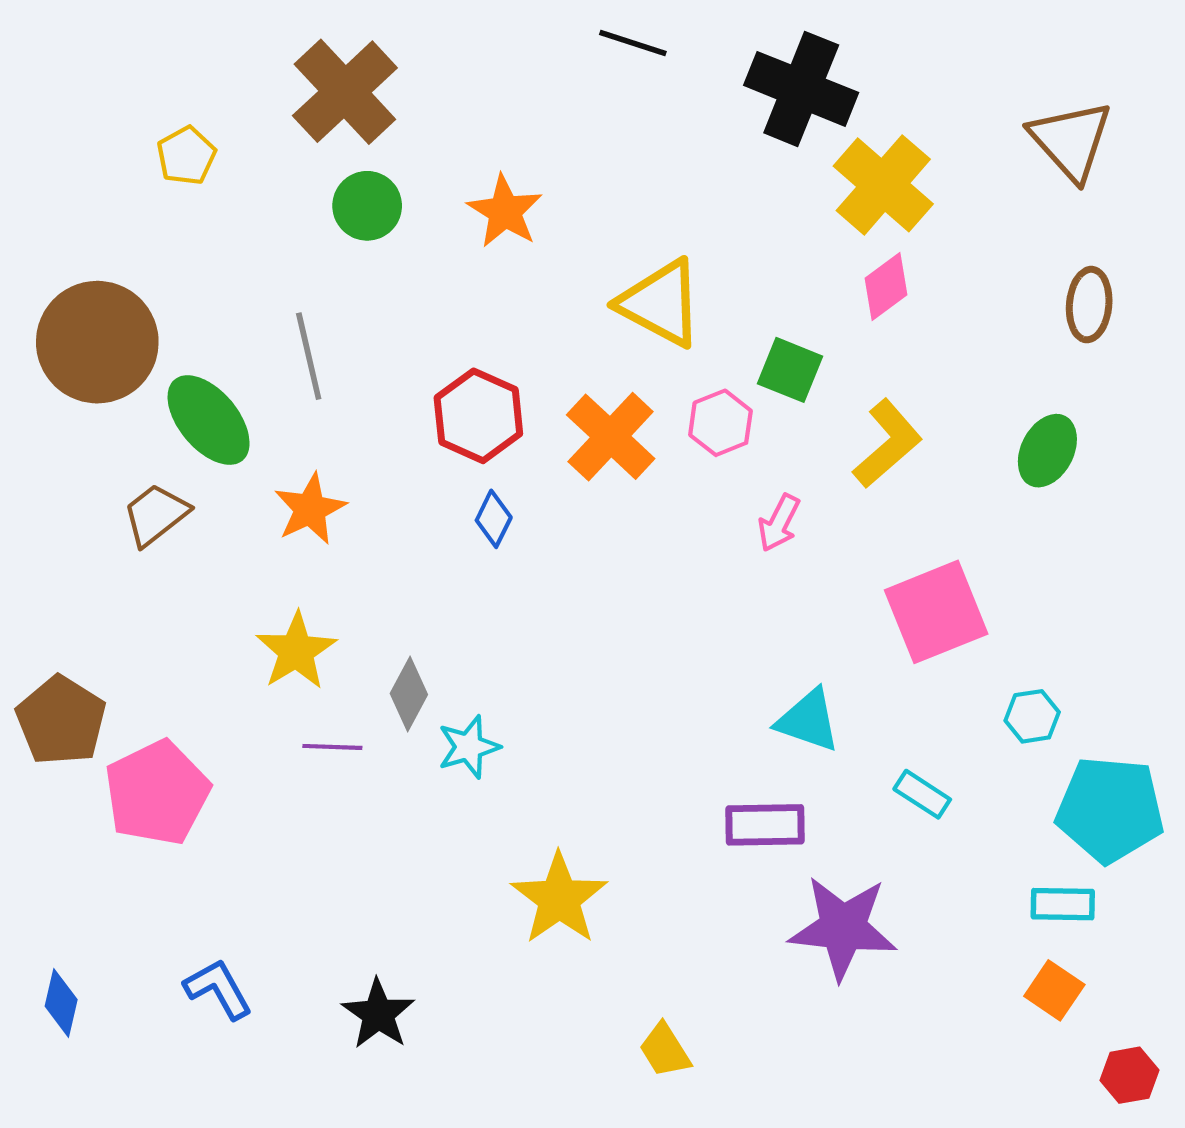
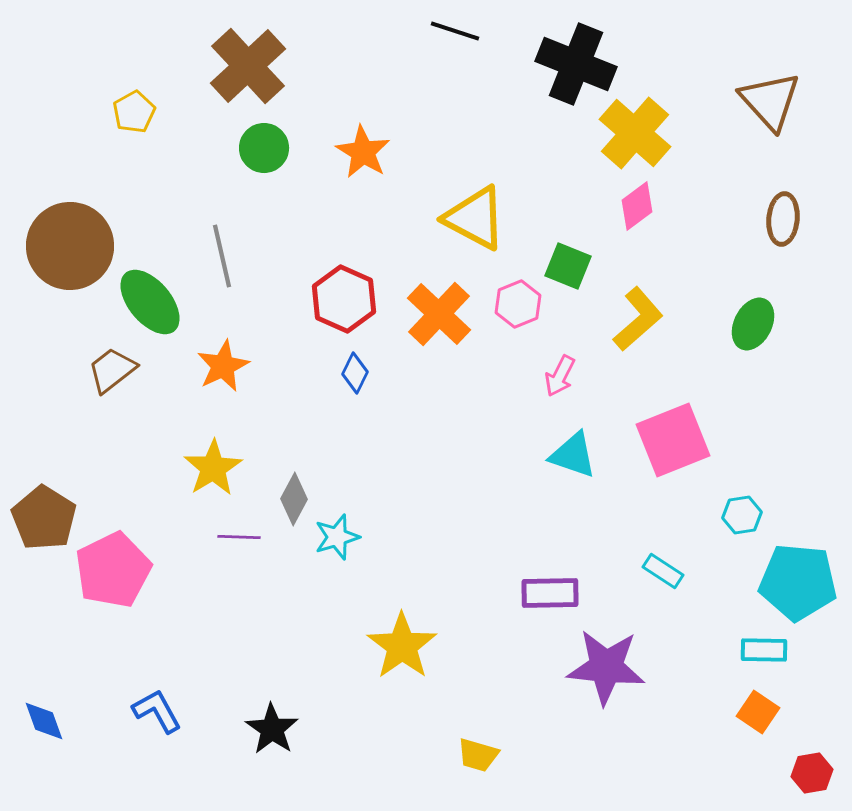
cyan triangle: (808, 720) -> (573, 455), moved
blue diamond: (61, 1003) -> (44, 721), turned -33
yellow trapezoid: (665, 1050) -> (478, 755), turned -42

